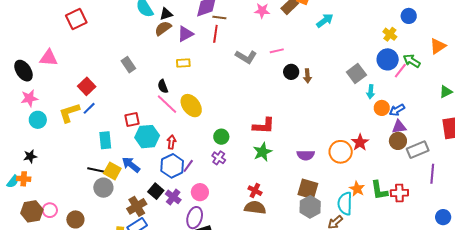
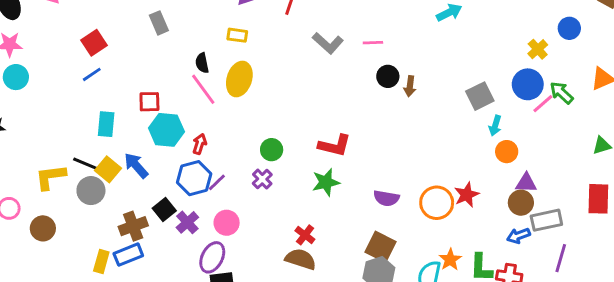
yellow ellipse: (191, 106) -> (239, 79), moved, turned 45
blue arrow: (397, 110) -> (518, 236), moved
yellow L-shape: (69, 113) -> (50, 177), moved

